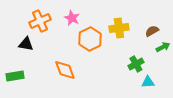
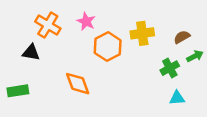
orange cross: (40, 21) -> (48, 25), turned -35
green cross: (136, 64) -> (170, 68), moved

